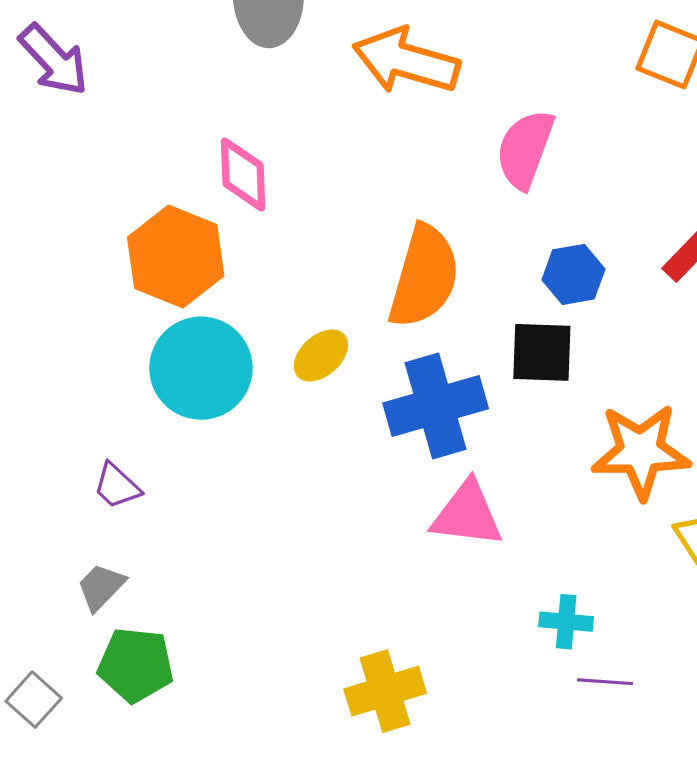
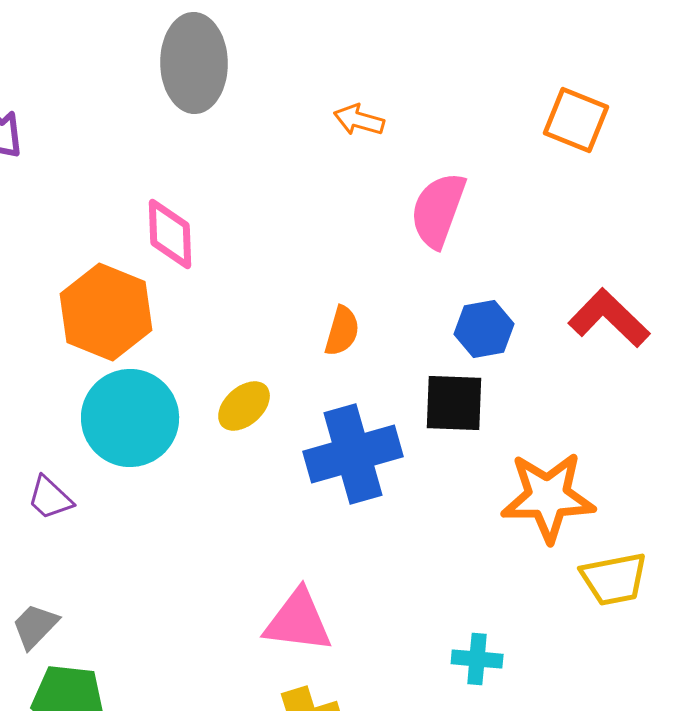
orange arrow: (406, 61) -> (359, 120), moved, size x0.5
orange semicircle: (424, 277) -> (342, 331), size x0.5
purple trapezoid: (117, 486) -> (50, 498), moved
pink triangle: (467, 514) -> (298, 621), moved

